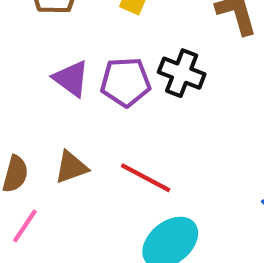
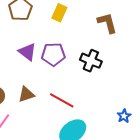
black cross: (182, 73) -> (91, 61), moved

